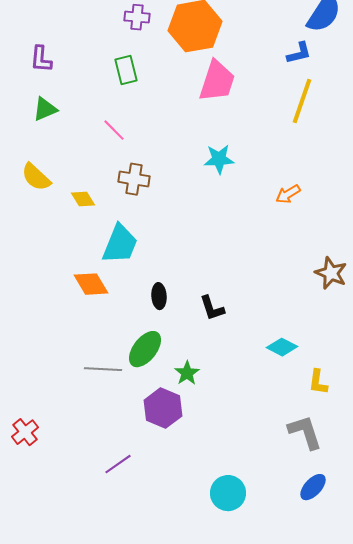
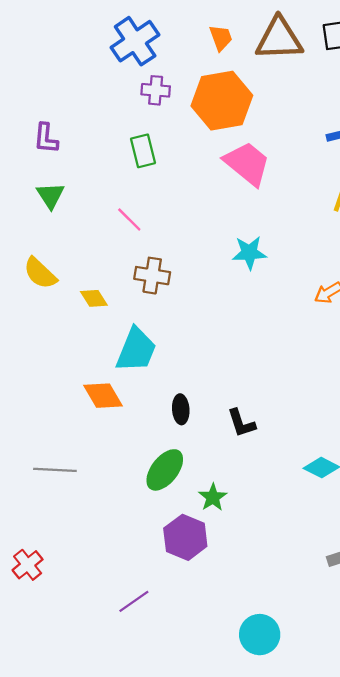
pink trapezoid: (217, 81) -> (247, 163), turned -69
green triangle: (45, 109) -> (50, 196), turned -40
gray line: (103, 369) -> (55, 470), moved

